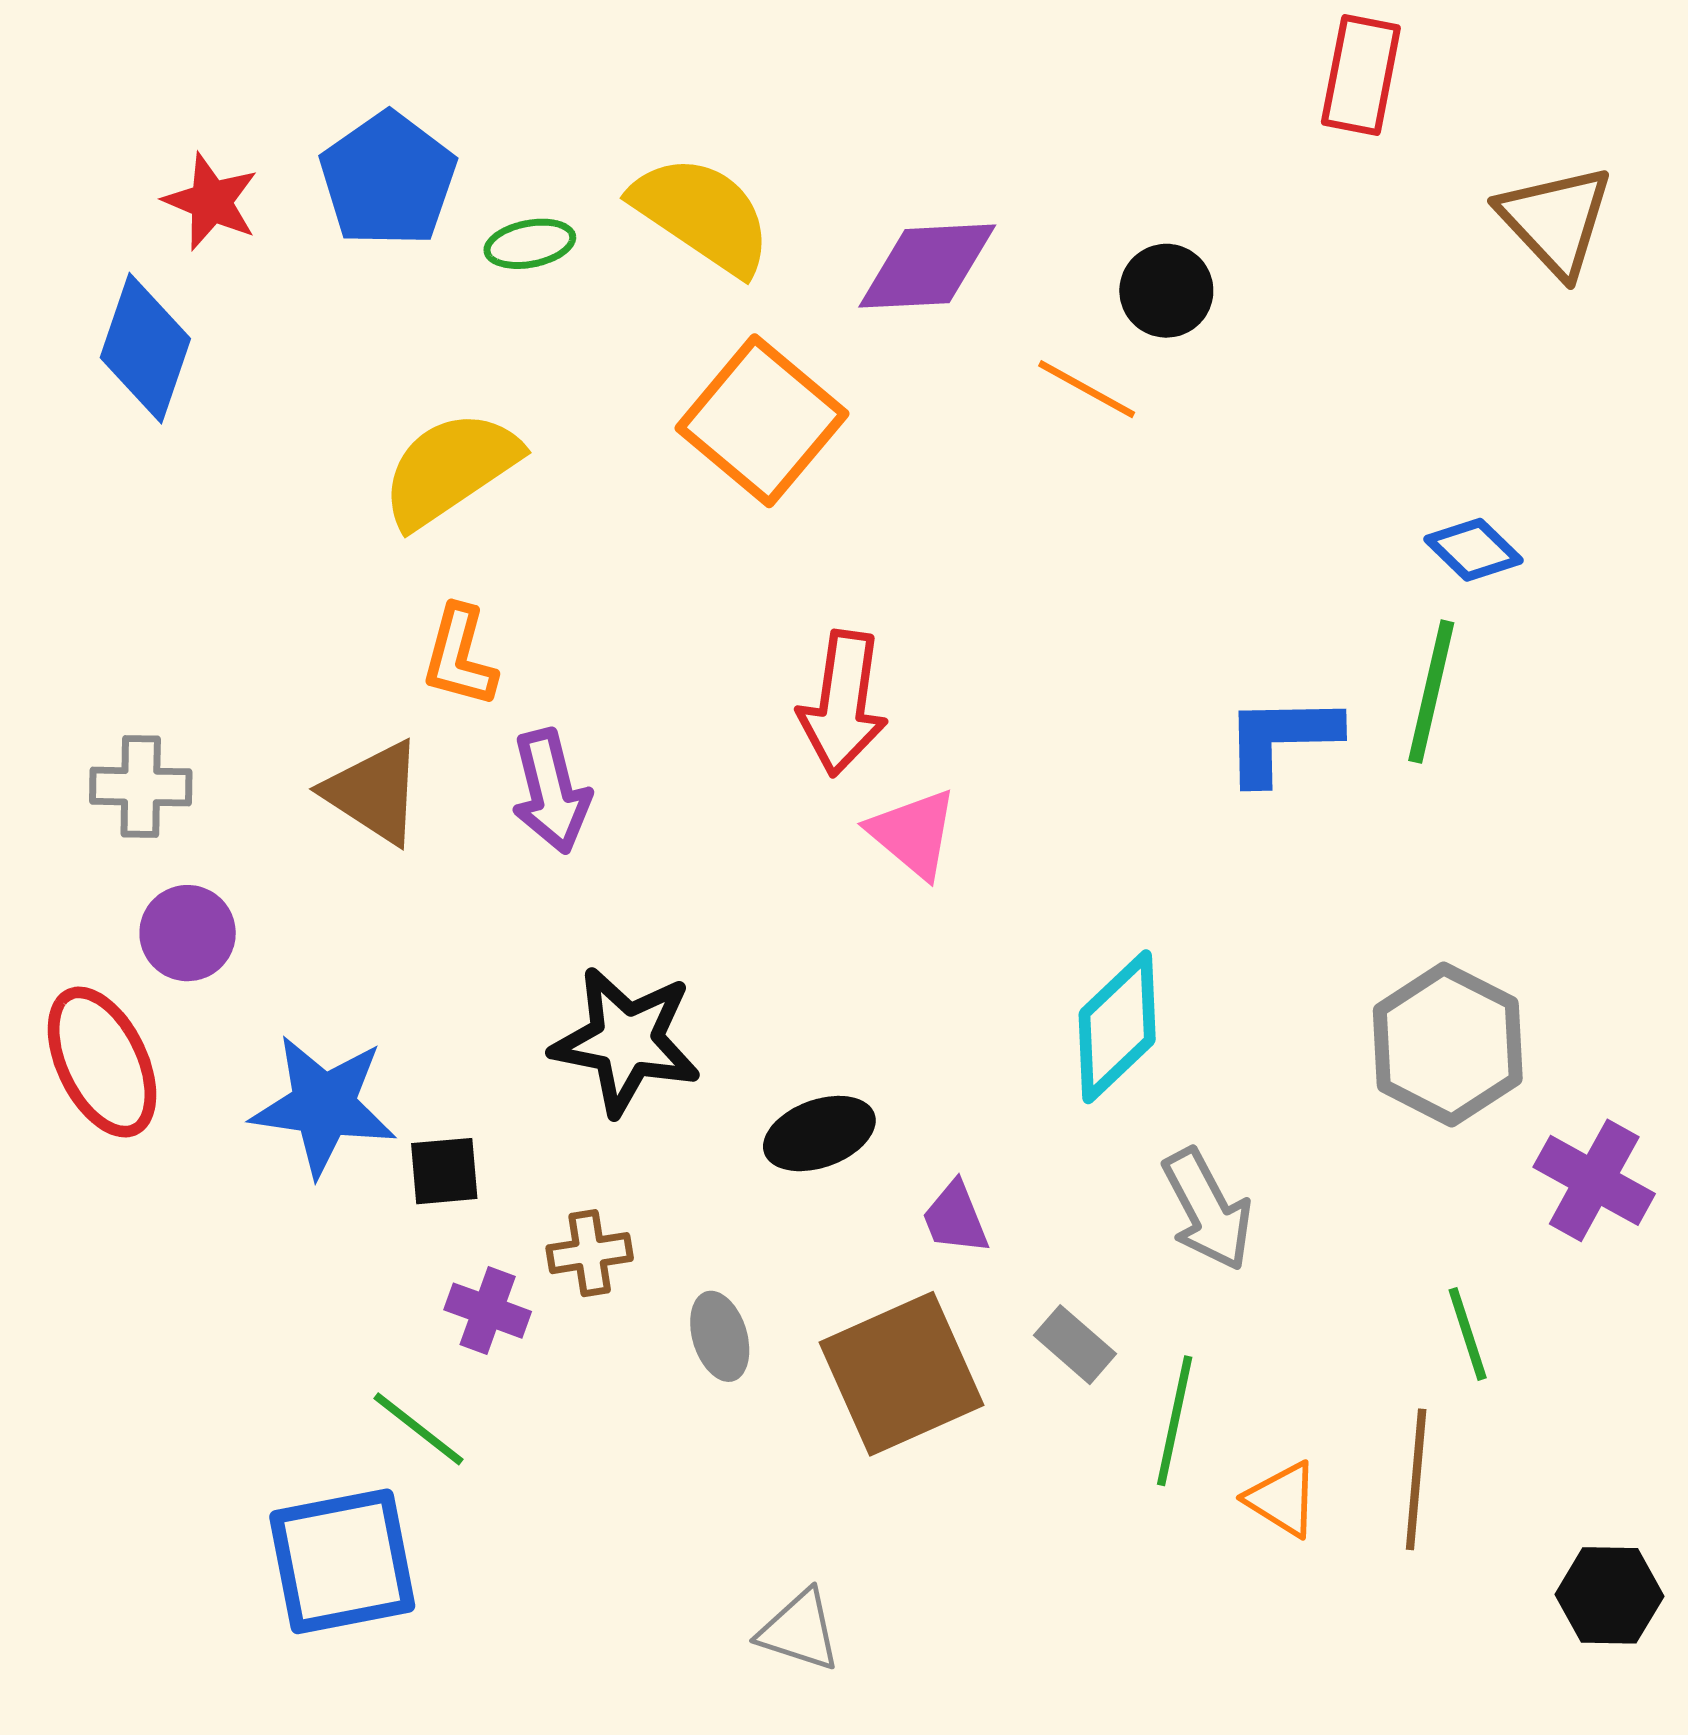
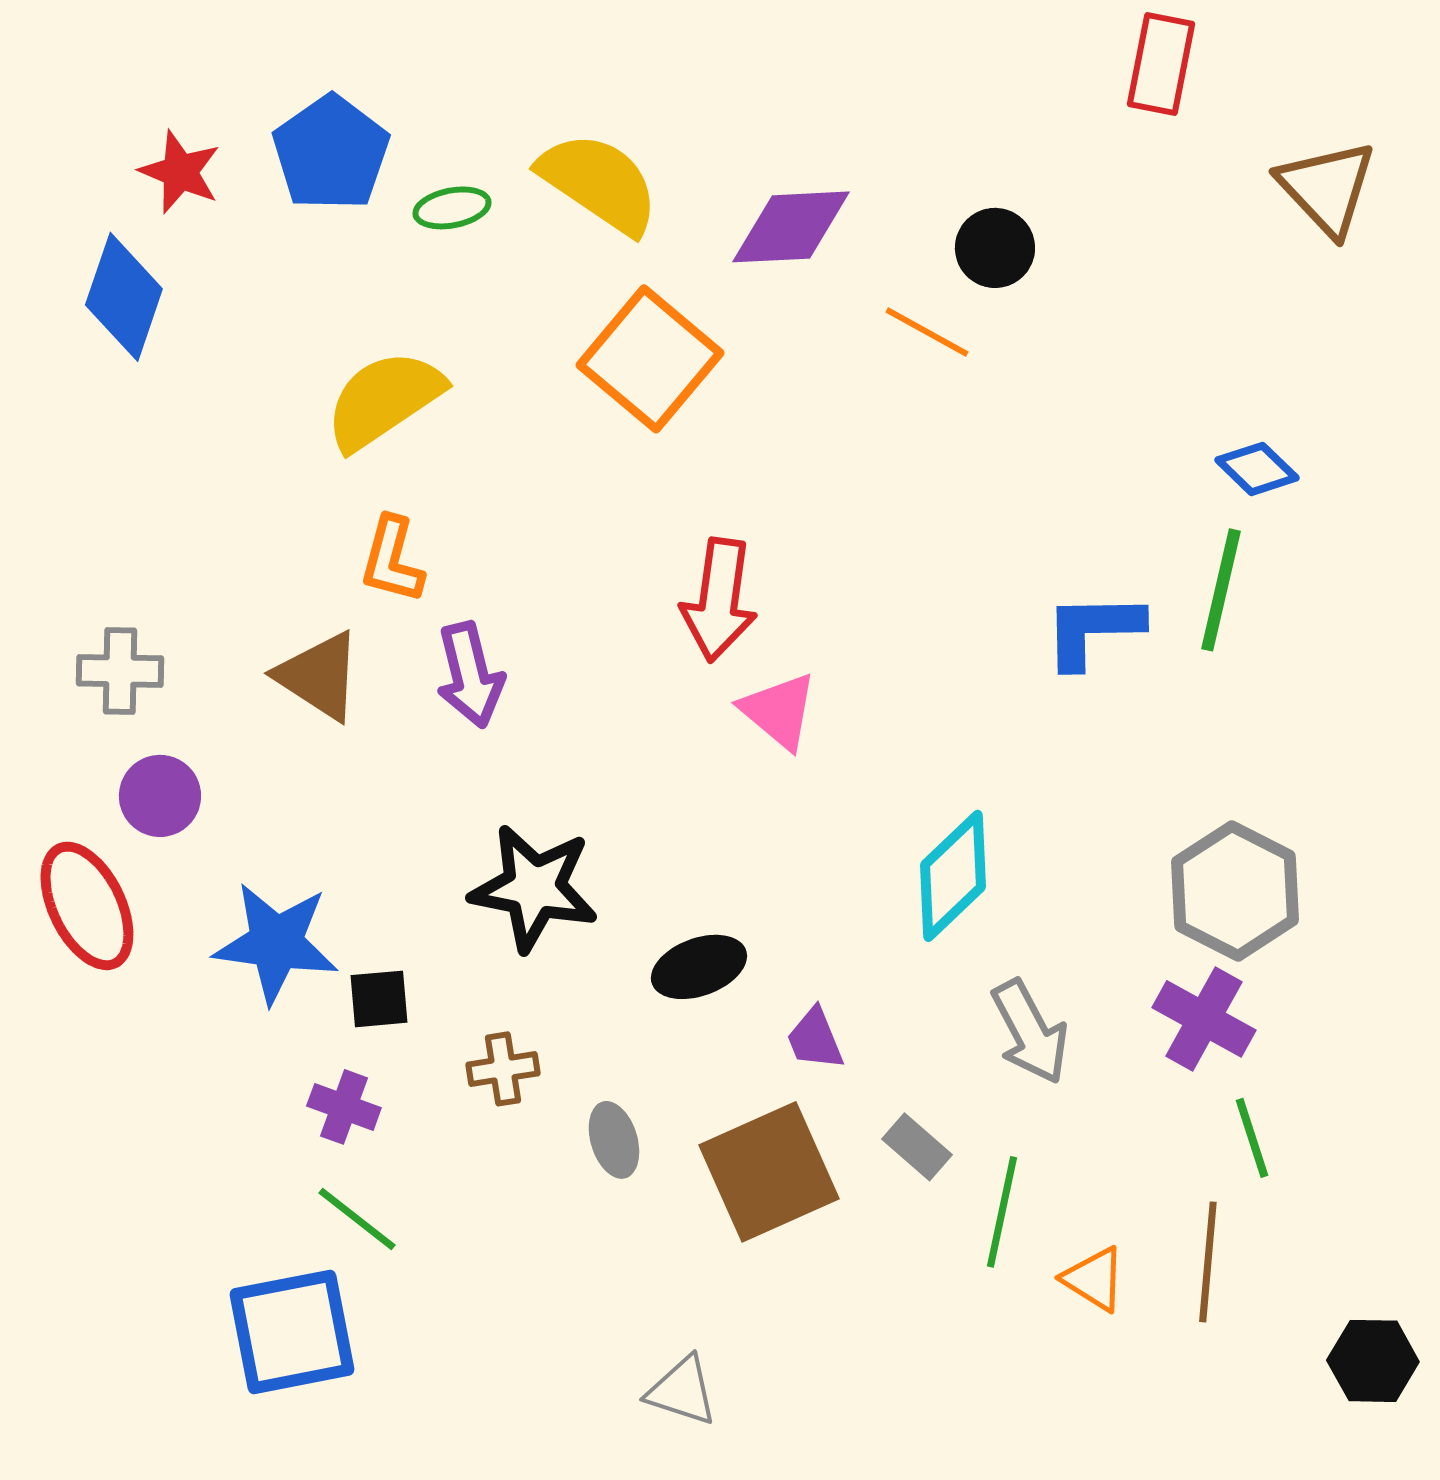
purple cross: (1594, 1180) -> (1204, 1019), moved
purple cross: (488, 1311) -> (344, 1107), moved

